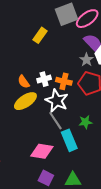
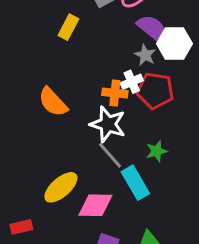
white cross: (44, 79) -> (132, 82), moved
orange semicircle: (24, 82) -> (53, 102), size x1.5
yellow ellipse: (25, 101) -> (61, 187), moved

